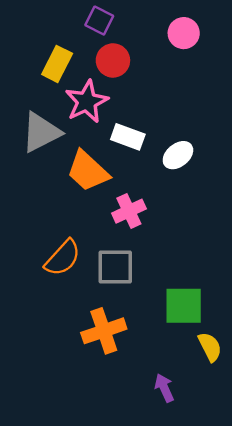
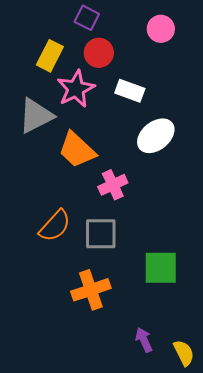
white rectangle: (128, 137) -> (130, 91), moved
white ellipse: (178, 155) -> (156, 136), size x1.4
yellow semicircle: (210, 347) -> (184, 353), moved

